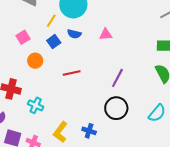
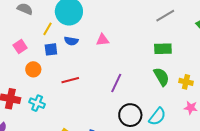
blue square: (54, 42) -> (51, 49), turned 32
cyan cross: (36, 105) -> (37, 103), moved
black circle: (116, 108) -> (130, 115), moved

